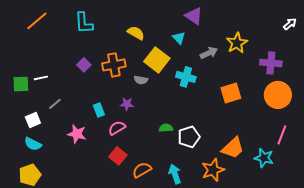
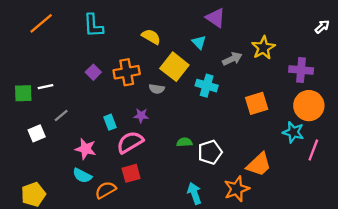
pink semicircle: (117, 128) -> (130, 142), size x1.4
cyan semicircle: (33, 144) -> (82, 176), moved
red square: (118, 156) -> (131, 173), turned 36
cyan star: (264, 158) -> (293, 132), moved
orange semicircle: (142, 170) -> (106, 190), moved

